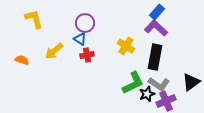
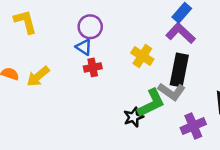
yellow arrow: (54, 51) -> (38, 76), moved
gray L-shape: (159, 84) -> (172, 92), moved
black star: (147, 94) -> (133, 117), moved

